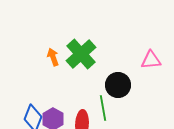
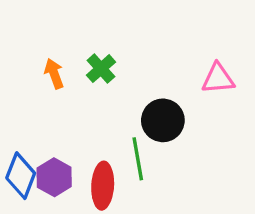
green cross: (81, 54) -> (101, 69), size x0.6

